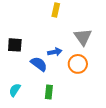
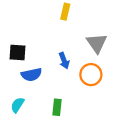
blue arrow: (55, 52) -> (64, 61), turned 80
blue semicircle: (39, 64) -> (31, 75), moved, turned 132

